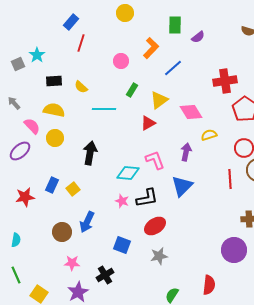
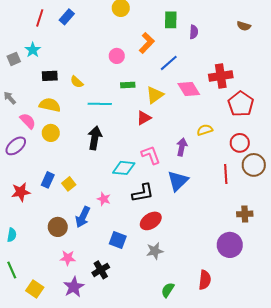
purple semicircle: (198, 37) -> (194, 32), turned -48
red line: (81, 43) -> (40, 18), moved
green rectangle: (132, 90) -> (128, 85), turned 56
pink diamond: (191, 112) -> (189, 89), moved
black arrow: (90, 153) -> (95, 138), moved
pink star: (122, 201) -> (104, 199), moved

